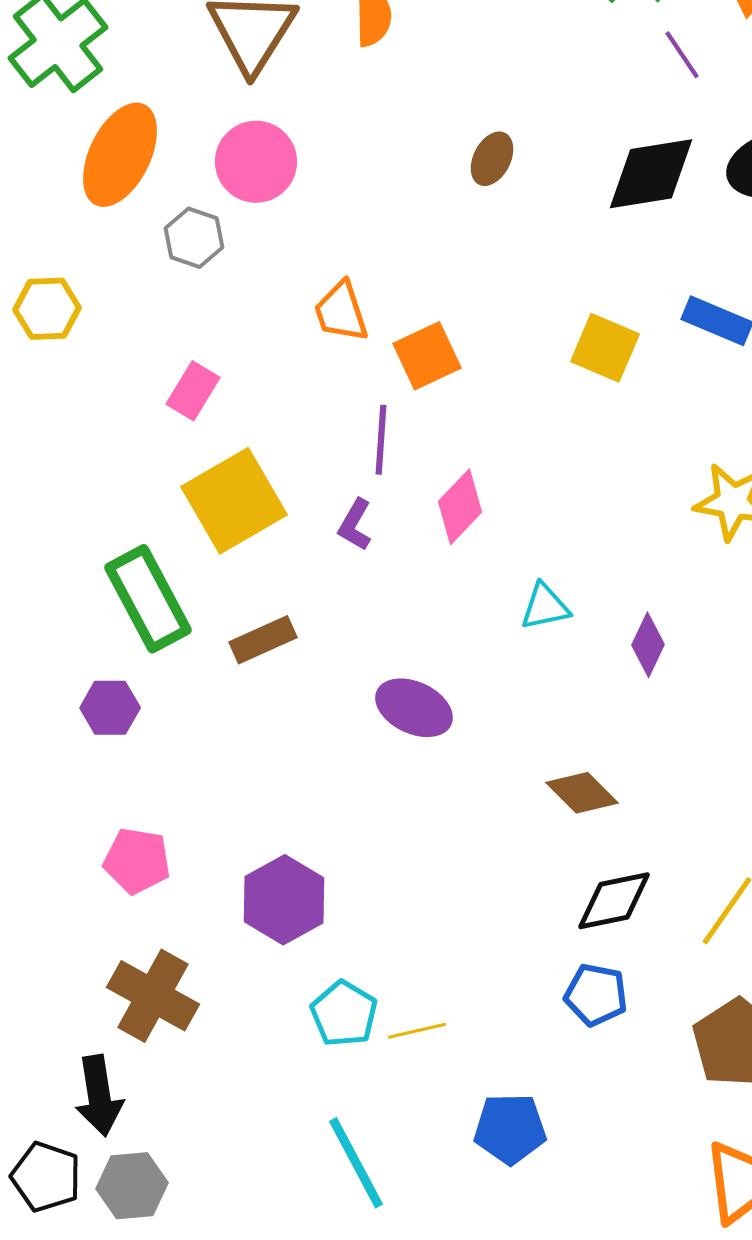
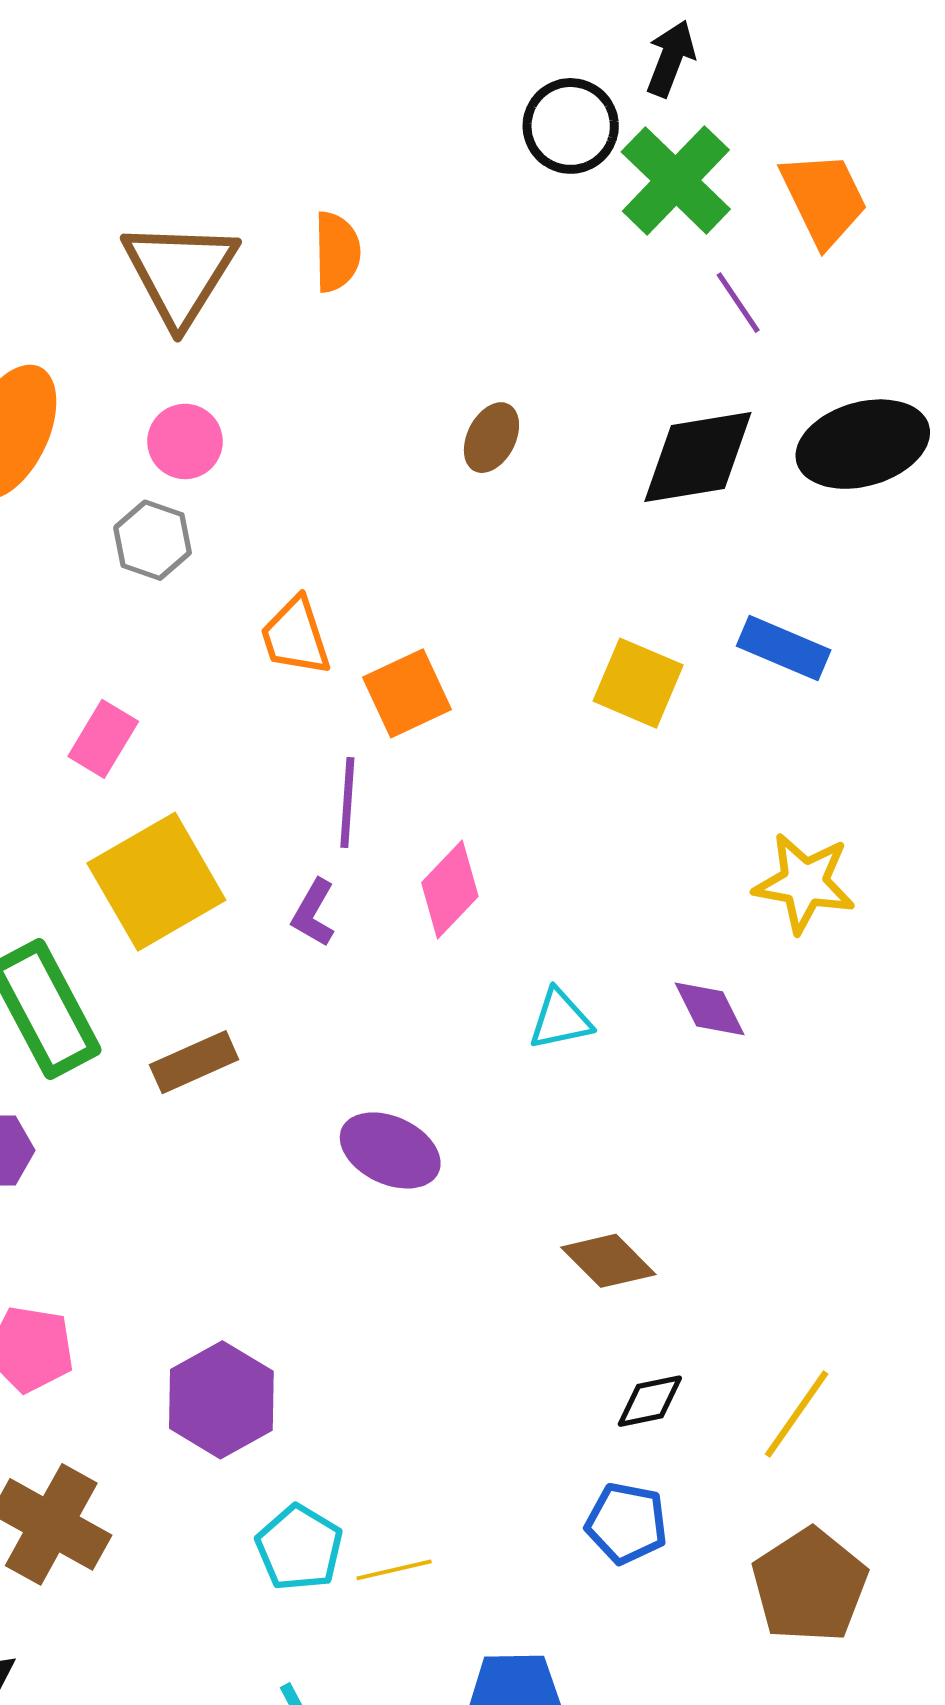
pink circle: (256, 162) -> (185, 441), size x0.7
gray hexagon: (194, 238) -> (153, 540), moved
purple diamond: (648, 645) -> (710, 1009), moved, turned -52
black diamond: (614, 901) -> (650, 1401), size x0.7

